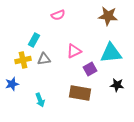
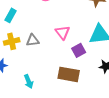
cyan rectangle: (34, 40) -> (11, 15), moved
pink triangle: (74, 51) -> (63, 32), turned -42

